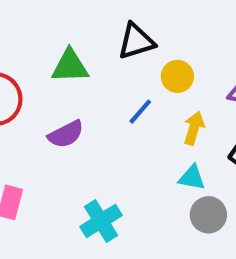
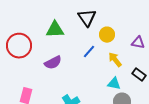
black triangle: (136, 41) -> (87, 18), turned -48
yellow arrow: (194, 128) -> (115, 60), turned -56

